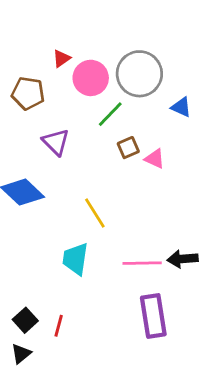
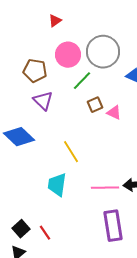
red triangle: (61, 58) -> (55, 21), moved
brown pentagon: (28, 93) -> (35, 71), moved
red line: (59, 326) -> (45, 233), turned -49

